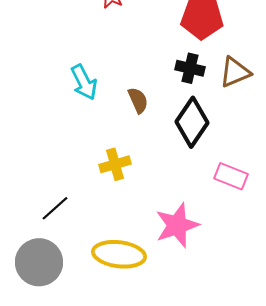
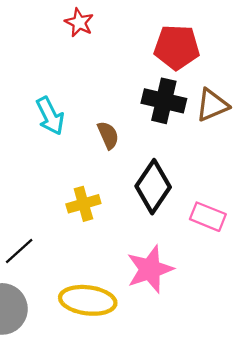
black cross: (190, 68) -> (164, 101), size x1.4
black diamond: (192, 122) -> (153, 187), moved

